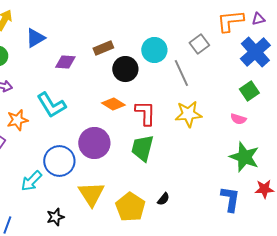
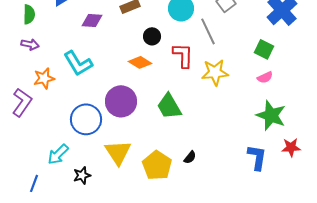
black circle: (125, 69) -> (152, 36), moved, size x0.7
green square: (249, 91) -> (264, 49), moved, turned -30
red L-shape: (145, 113) -> (183, 55), moved
pink semicircle: (238, 119) -> (265, 77), turned -42
green trapezoid: (142, 148) -> (169, 106), turned -44
cyan arrow: (31, 181) -> (58, 154), moved

